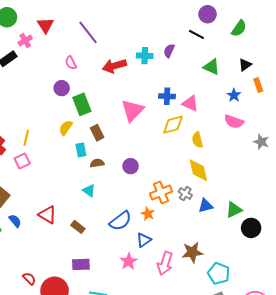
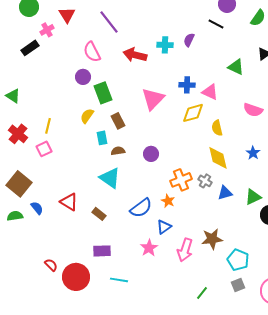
pink semicircle: (71, 63) -> (92, 52), size x1.5
red arrow: (114, 66) -> (135, 55), turned 30
green triangle: (212, 67) -> (236, 67), moved
blue star: (234, 95) -> (253, 153), moved
cyan triangle: (89, 190) -> (110, 178), size x1.6

